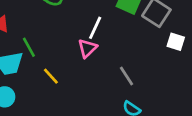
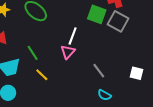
white square: (176, 42) -> (137, 73), moved
green line: (29, 47) -> (33, 53), moved

